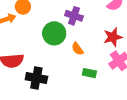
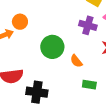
purple cross: (74, 16) -> (88, 25), moved

